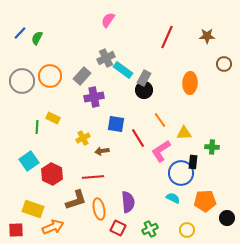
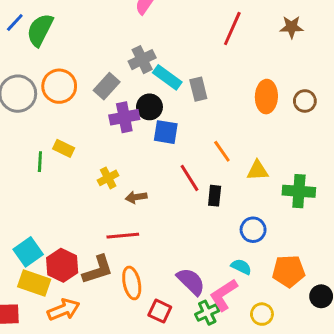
green semicircle: (37, 38) -> (40, 30), size x1.6
brown circle: (224, 64) -> (305, 101), moved
gray rectangle: (144, 78) -> (198, 89), turned -42
black circle: (144, 90) -> (149, 107), moved
blue square: (116, 124) -> (166, 132), moved
green cross: (212, 147) -> (299, 191), size x1.5
pink L-shape: (161, 151) -> (223, 295), moved
cyan square: (29, 161) -> (28, 252), moved
black rectangle: (193, 162) -> (215, 196), moved
blue circle: (181, 173) -> (253, 230), size x0.7
red hexagon: (52, 174) -> (62, 265), moved
purple semicircle: (128, 202) -> (191, 282), moved, turned -40

